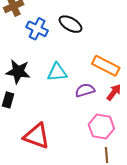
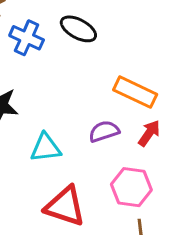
cyan triangle: (57, 72) -> (46, 148), moved
red triangle: (37, 136) -> (65, 206), moved

